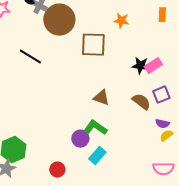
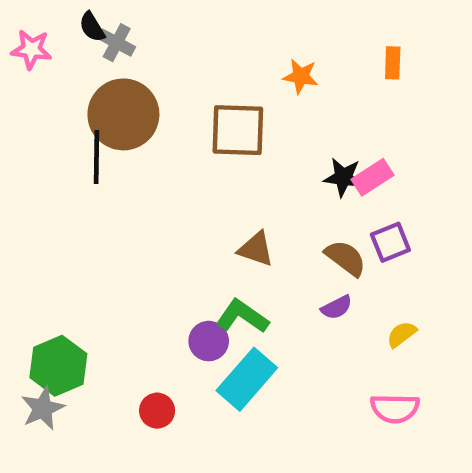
brown circle: (59, 20) -> (123, 114), moved
black line: (30, 57) -> (96, 157), turned 60
purple semicircle: (162, 124) -> (337, 307), moved, turned -40
cyan rectangle: (97, 156) -> (247, 379), size x1.5

